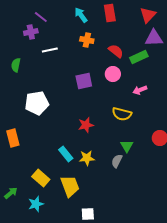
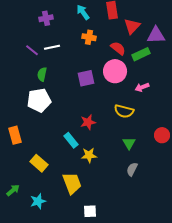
red triangle: (148, 15) -> (132, 26), moved
purple line: (41, 17) -> (32, 50), moved
purple cross: (31, 32) -> (46, 18), moved
green semicircle: (16, 65) -> (42, 74), moved
pink circle: (113, 74) -> (115, 71), size x1.5
cyan rectangle: (66, 154) -> (71, 140), moved
gray semicircle: (117, 161) -> (132, 169), moved
yellow rectangle: (41, 178) -> (39, 163), moved

